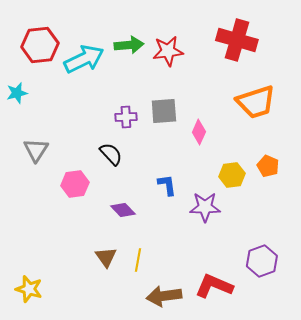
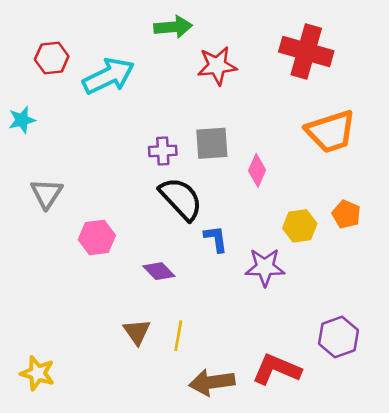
red hexagon: (40, 45) -> (52, 58), size x0.7
green arrow: (129, 45) -> (173, 27), moved
black semicircle: (111, 154) -> (181, 199), moved, size x1.5

